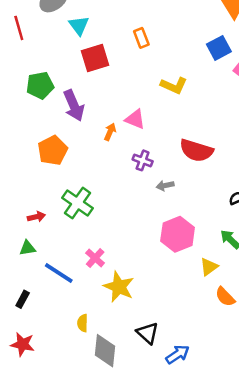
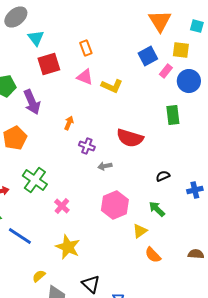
pink triangle: (135, 119) -> (85, 77), moved
orange arrow: (110, 132) -> (69, 123), moved
pink cross: (95, 258) -> (62, 206), moved
yellow semicircle: (83, 323) -> (39, 276), turned 48

